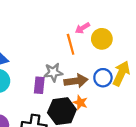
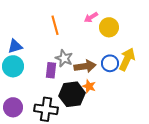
orange line: (71, 44) -> (55, 25), moved
gray star: (53, 72) -> (64, 58), turned 30

